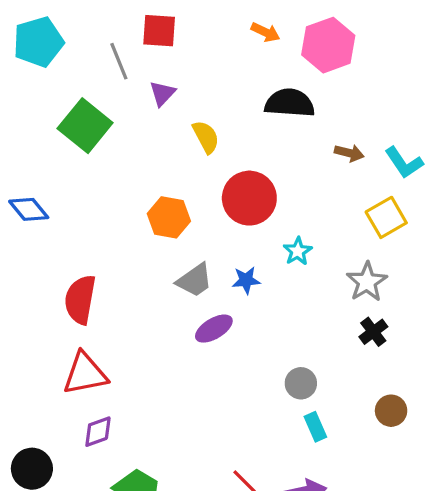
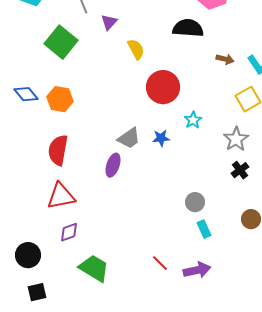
orange hexagon: (169, 217) -> (60, 99), moved
purple ellipse: (214, 329) -> (113, 165), moved, turned -40

